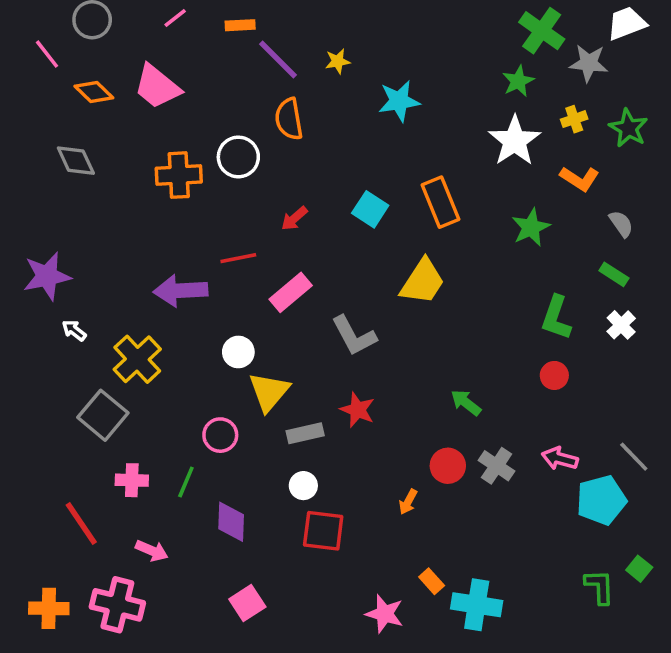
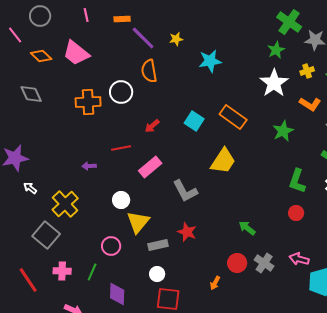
pink line: (175, 18) -> (86, 15), turned -64
orange rectangle: (441, 202) -> (233, 117), turned -32
purple arrow: (181, 291) -> (89, 166), size x0.5
red line: (81, 524) -> (28, 280), moved

